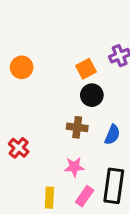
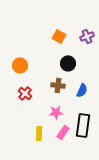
orange circle: (22, 67) -> (20, 65), moved
orange square: (86, 69) -> (59, 36), moved, turned -32
red cross: (19, 148) -> (25, 93), moved

